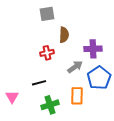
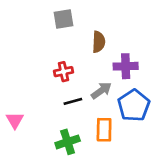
brown semicircle: (64, 35) -> (99, 42), moved
black line: (39, 83) -> (73, 101), moved
pink triangle: (12, 97) -> (15, 120), moved

